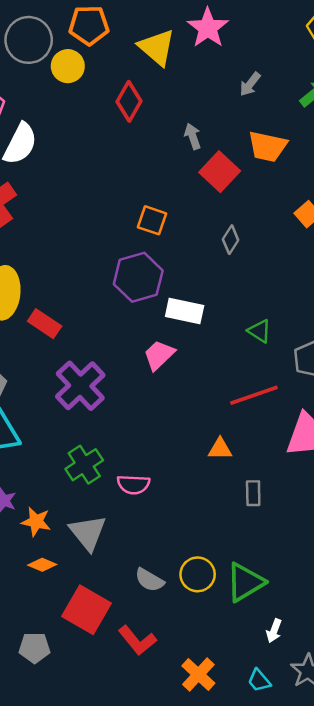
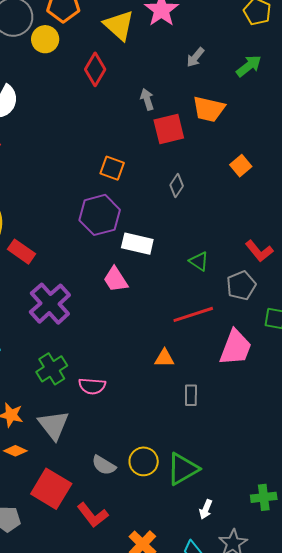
red square: (220, 172) -> (169, 129), turned 32
pink trapezoid: (159, 355) -> (116, 280), turned -80

